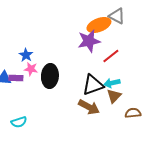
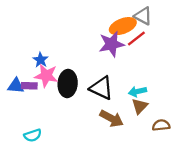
red line: (111, 56) -> (136, 38), moved
pink star: (31, 69) -> (46, 76), size x1.5
black triangle: (93, 85) -> (101, 88), moved, turned 45

